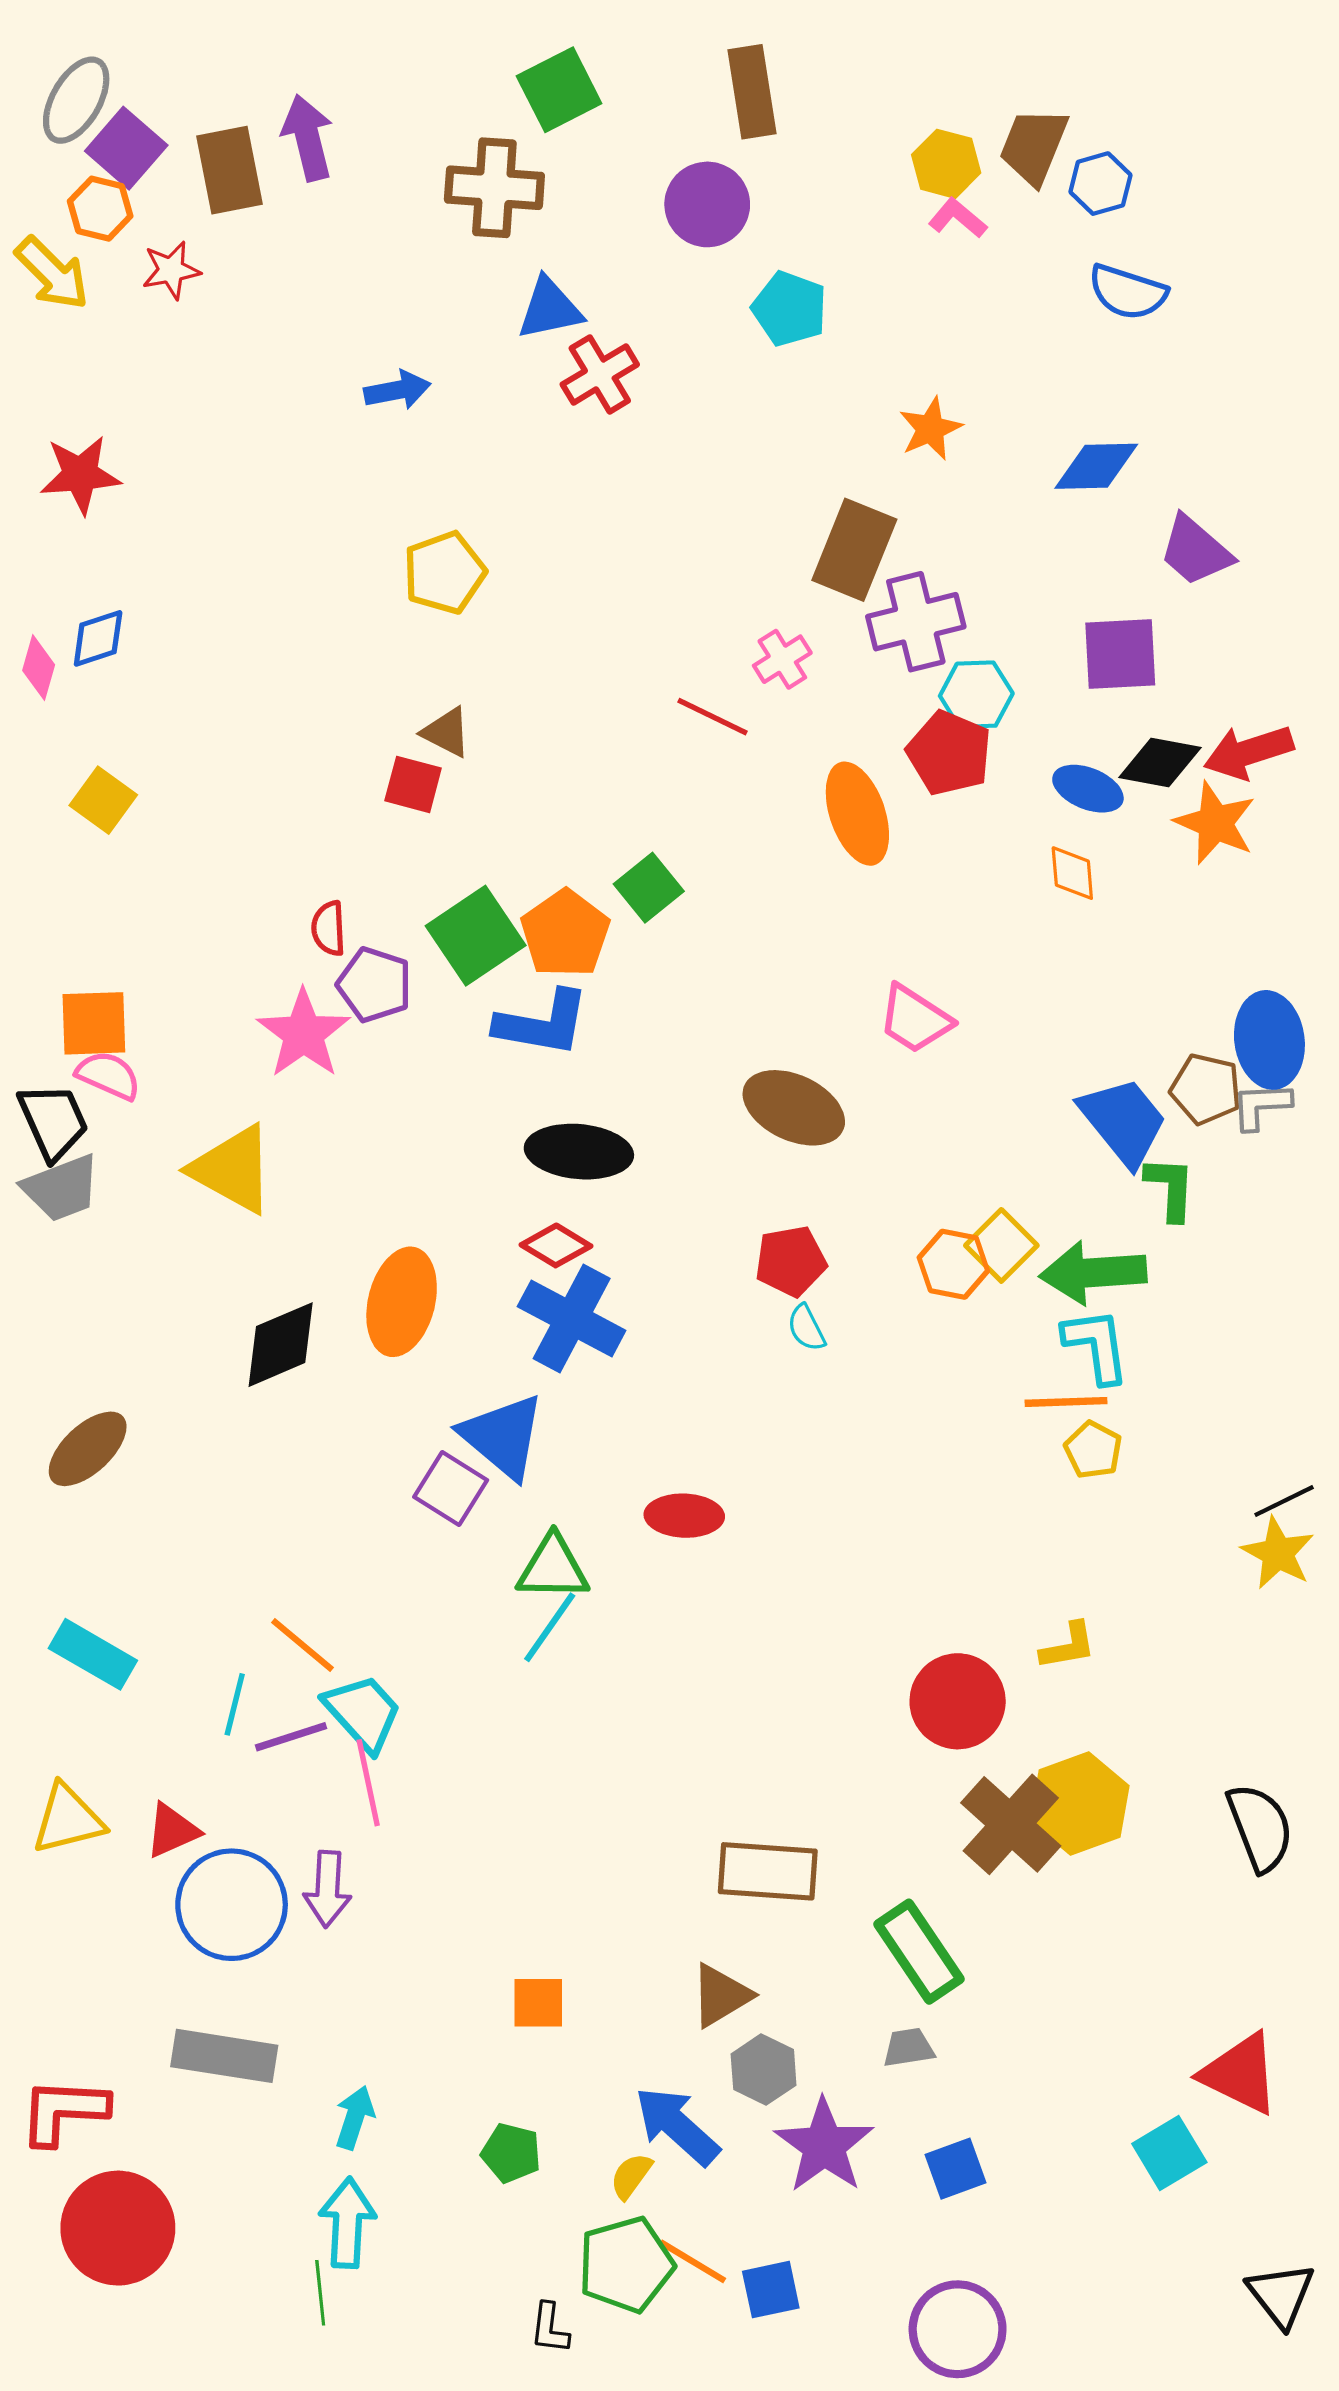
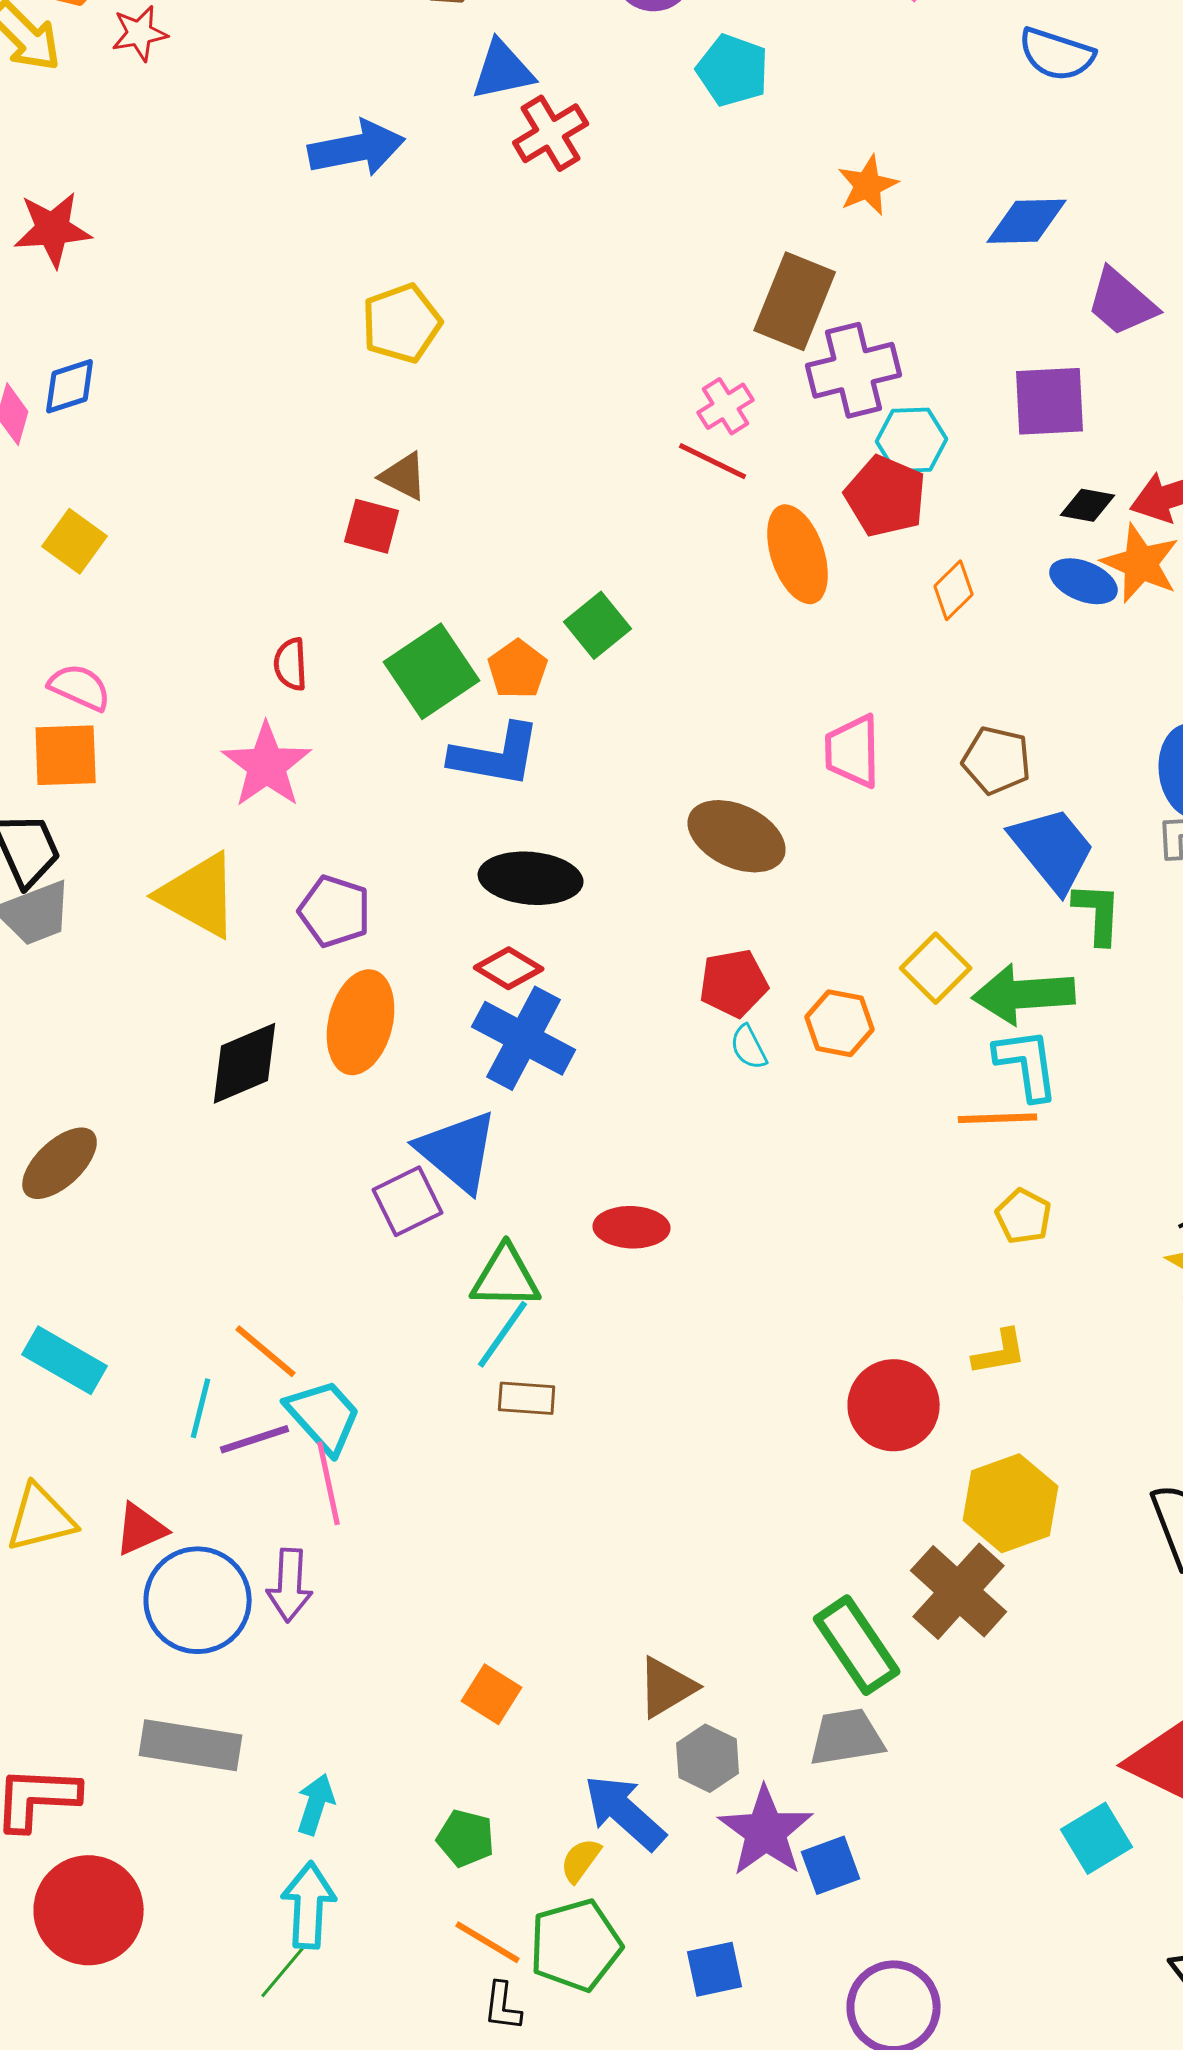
blue arrow: (397, 390) -> (357, 148), size x1.5
red line: (712, 717) -> (713, 461), moved
black diamond: (1160, 763) -> (1088, 505), size x0.7
blue ellipse: (1088, 789) -> (1084, 581), moved
orange diamond: (1072, 873) -> (954, 590), moved, turned 50
orange pentagon: (565, 934) -> (518, 669), size x0.7
purple pentagon: (374, 985) -> (335, 911), moved
pink trapezoid: (915, 1019) -> (853, 751), turned 56
pink semicircle: (108, 1075) -> (80, 687), moved
brown pentagon: (1206, 1089) -> (997, 760), moved
orange hexagon: (953, 1264) -> (840, 1023), moved
yellow pentagon: (1093, 1450) -> (1024, 1216), moved
purple square: (451, 1489) -> (408, 1201), turned 32
brown cross: (1011, 1824) -> (959, 1591), moved
brown rectangle: (768, 1871) -> (527, 1398), moved, size x0.6
orange square: (538, 2003) -> (492, 1694), turned 32
gray trapezoid: (909, 2048) -> (847, 1737), size x1.5
blue square: (955, 2169) -> (831, 1865), moved
orange line: (693, 2261) -> (488, 1942), moved
green line: (320, 2293) -> (283, 1972), turned 46

